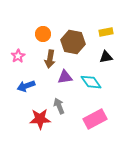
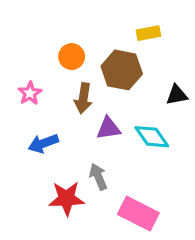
yellow rectangle: (106, 32) -> (148, 33), moved
pink rectangle: (95, 119) -> (138, 214), moved, turned 55

